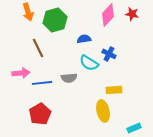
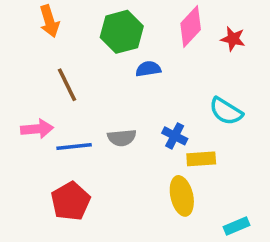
red star: (132, 14) -> (233, 39), moved
green hexagon: (55, 20) -> (122, 32), moved
blue cross: (109, 54) -> (175, 136), moved
cyan semicircle: (89, 63) -> (226, 111), moved

